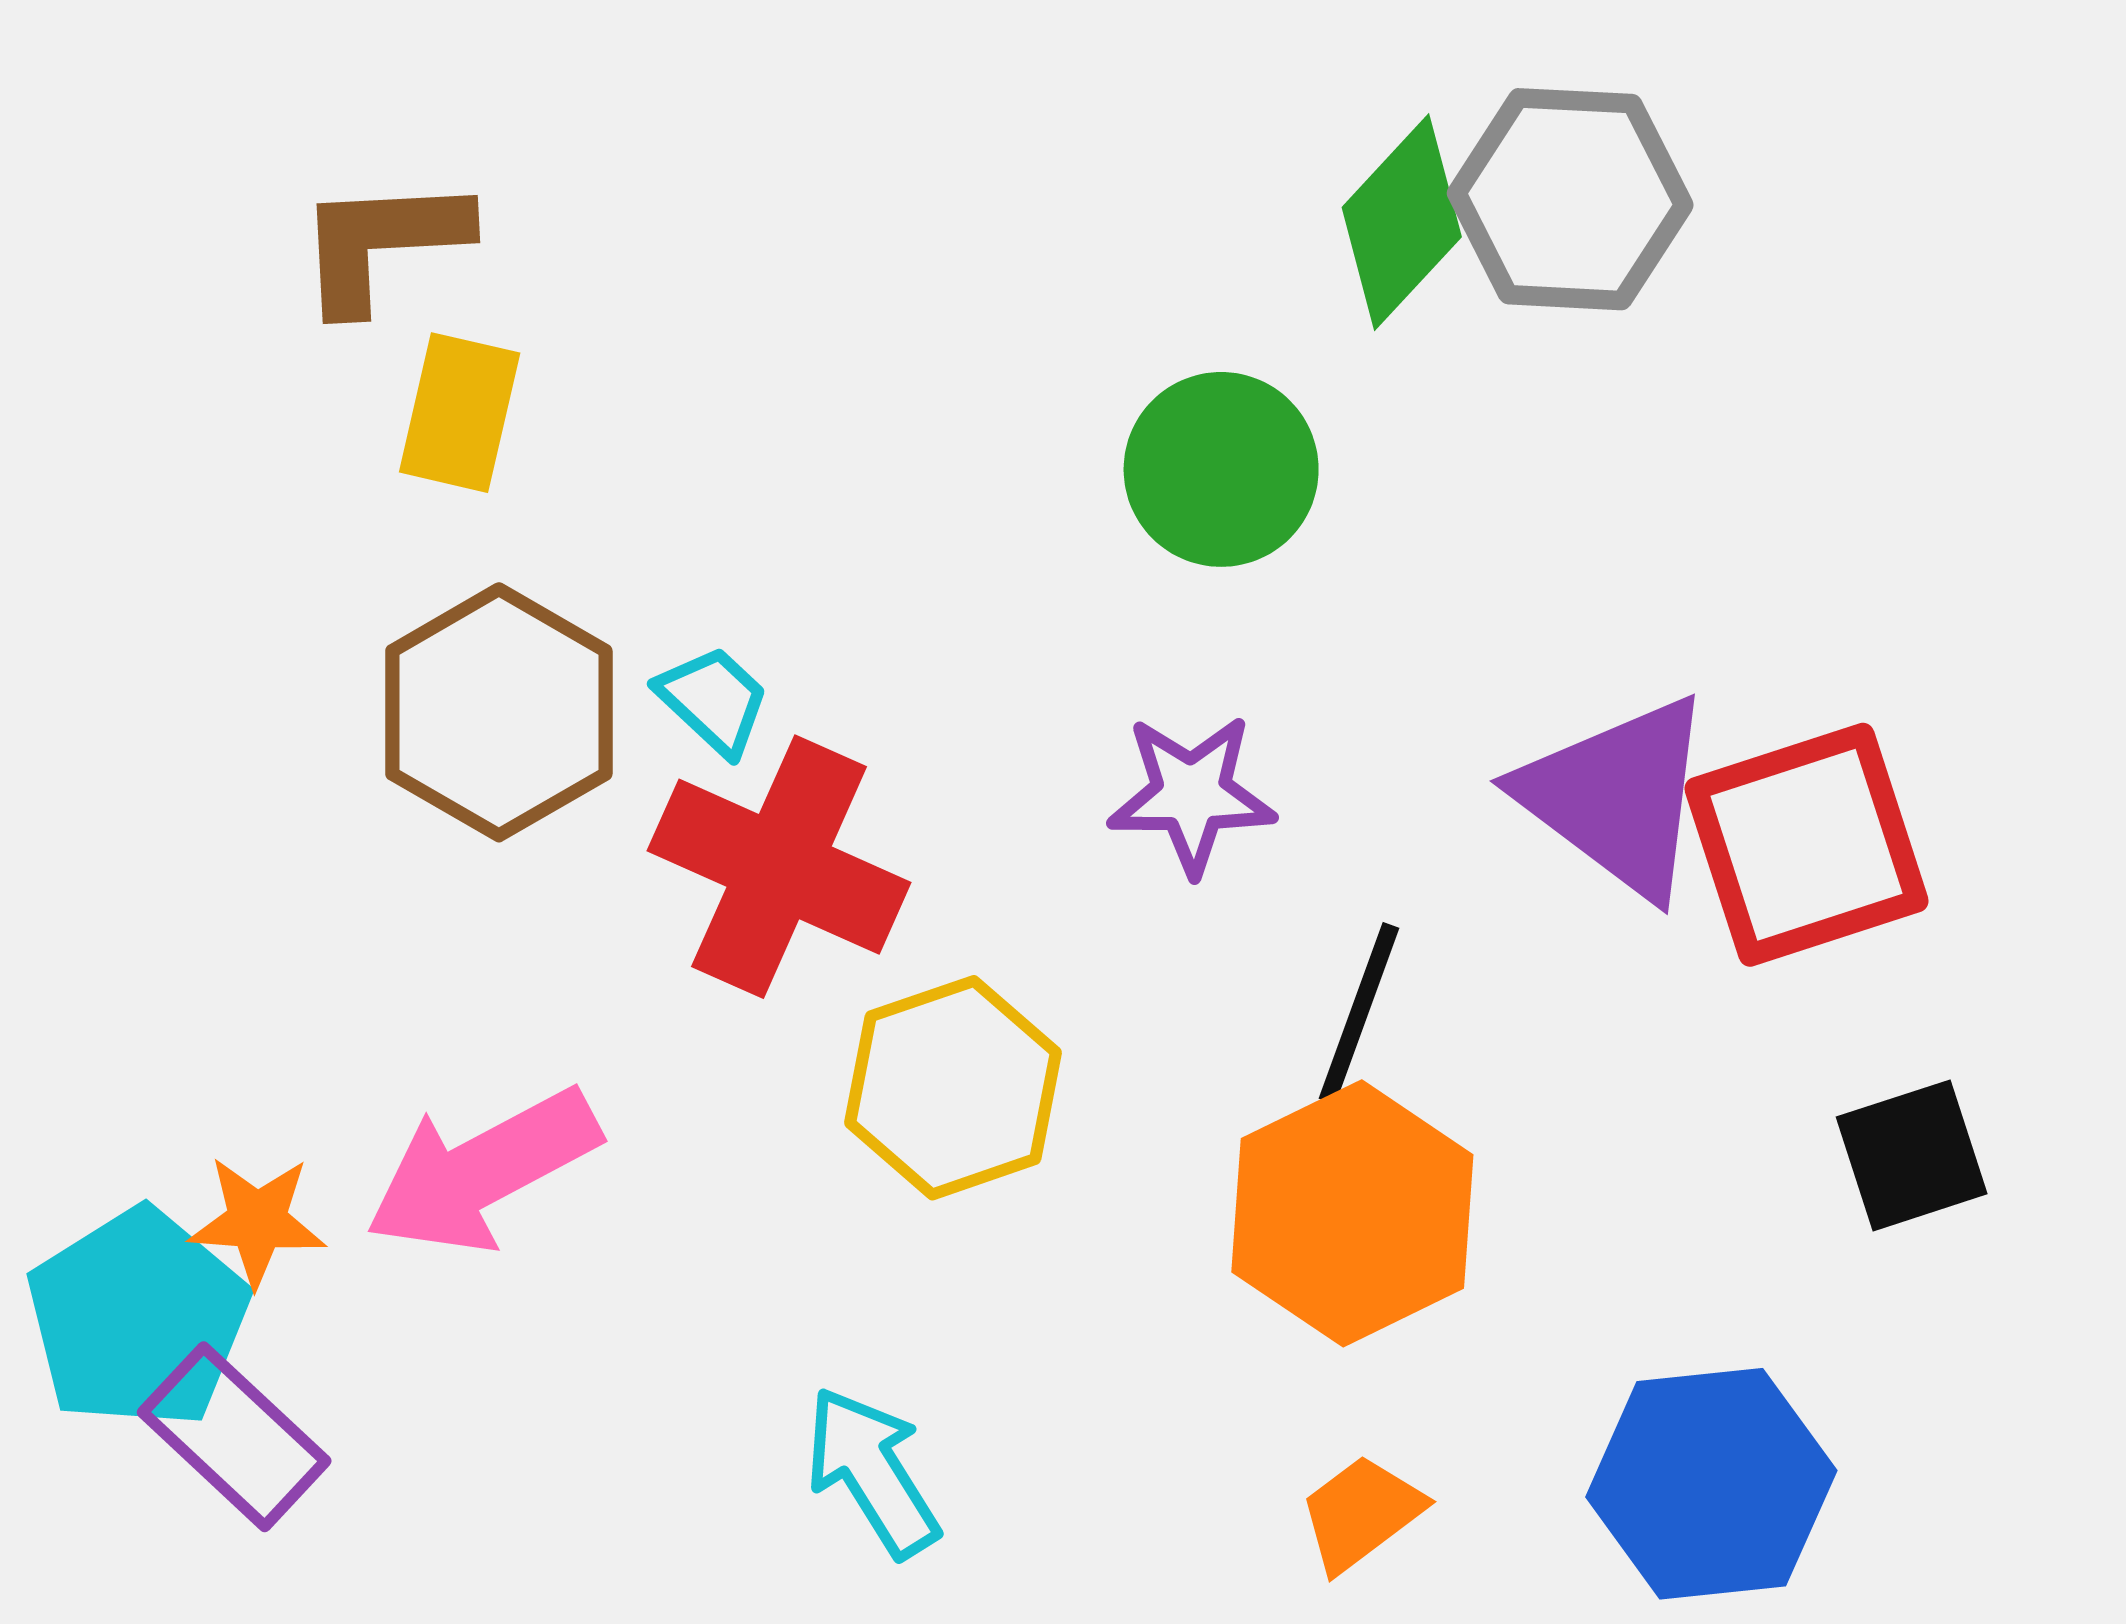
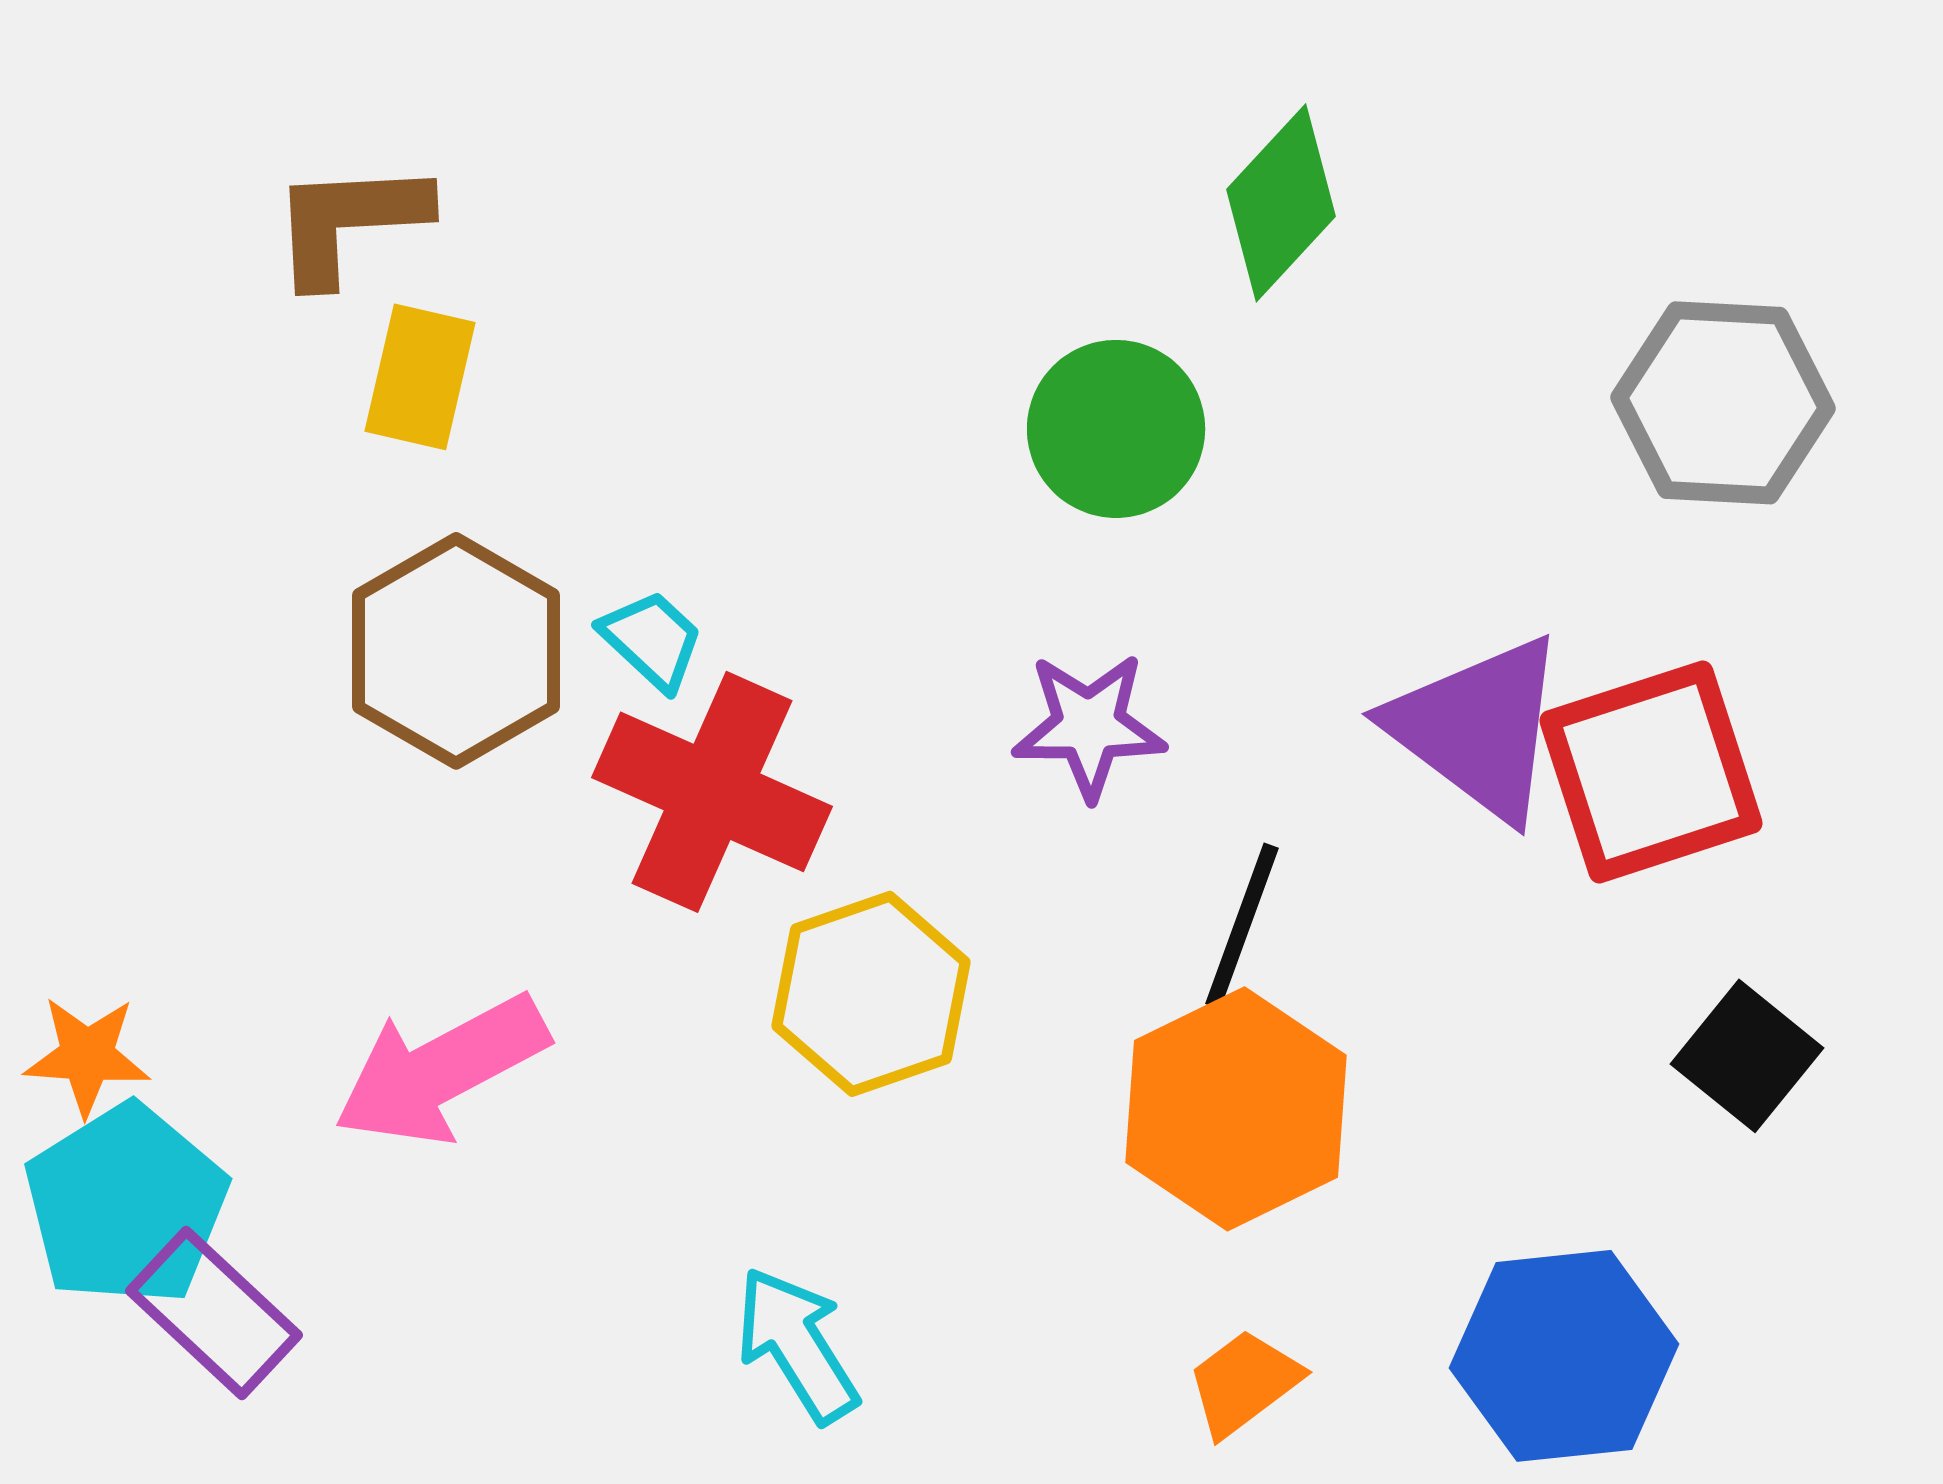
gray hexagon: (1570, 199) -> (1723, 403), moved
black square: (1912, 1155) -> (1747, 1056), turned -33
orange star: (257, 1221) -> (87, 1056), moved

